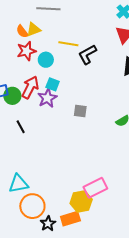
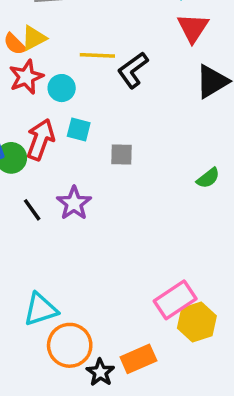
purple star: (47, 98) -> (74, 203), moved
gray square: (80, 111) -> (121, 154), moved
yellow hexagon: (81, 201) -> (197, 322), moved

